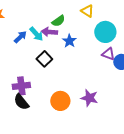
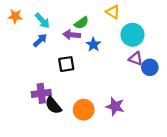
cyan arrow: (36, 34) -> (42, 21), moved
black square: (44, 59) -> (66, 64), turned 35
black semicircle: (21, 102) -> (53, 105), moved

